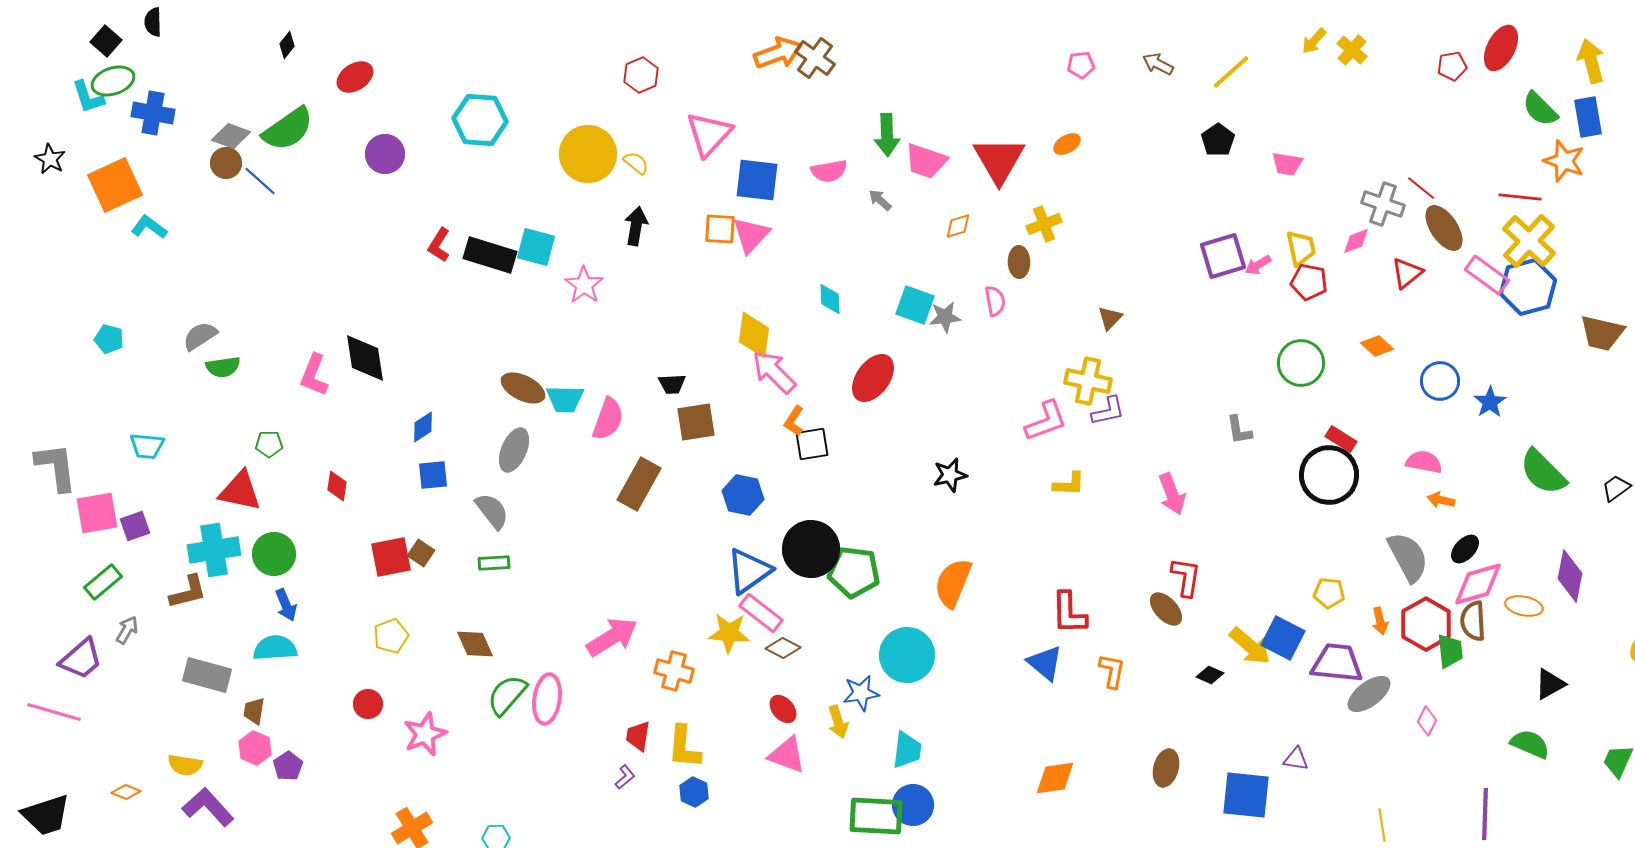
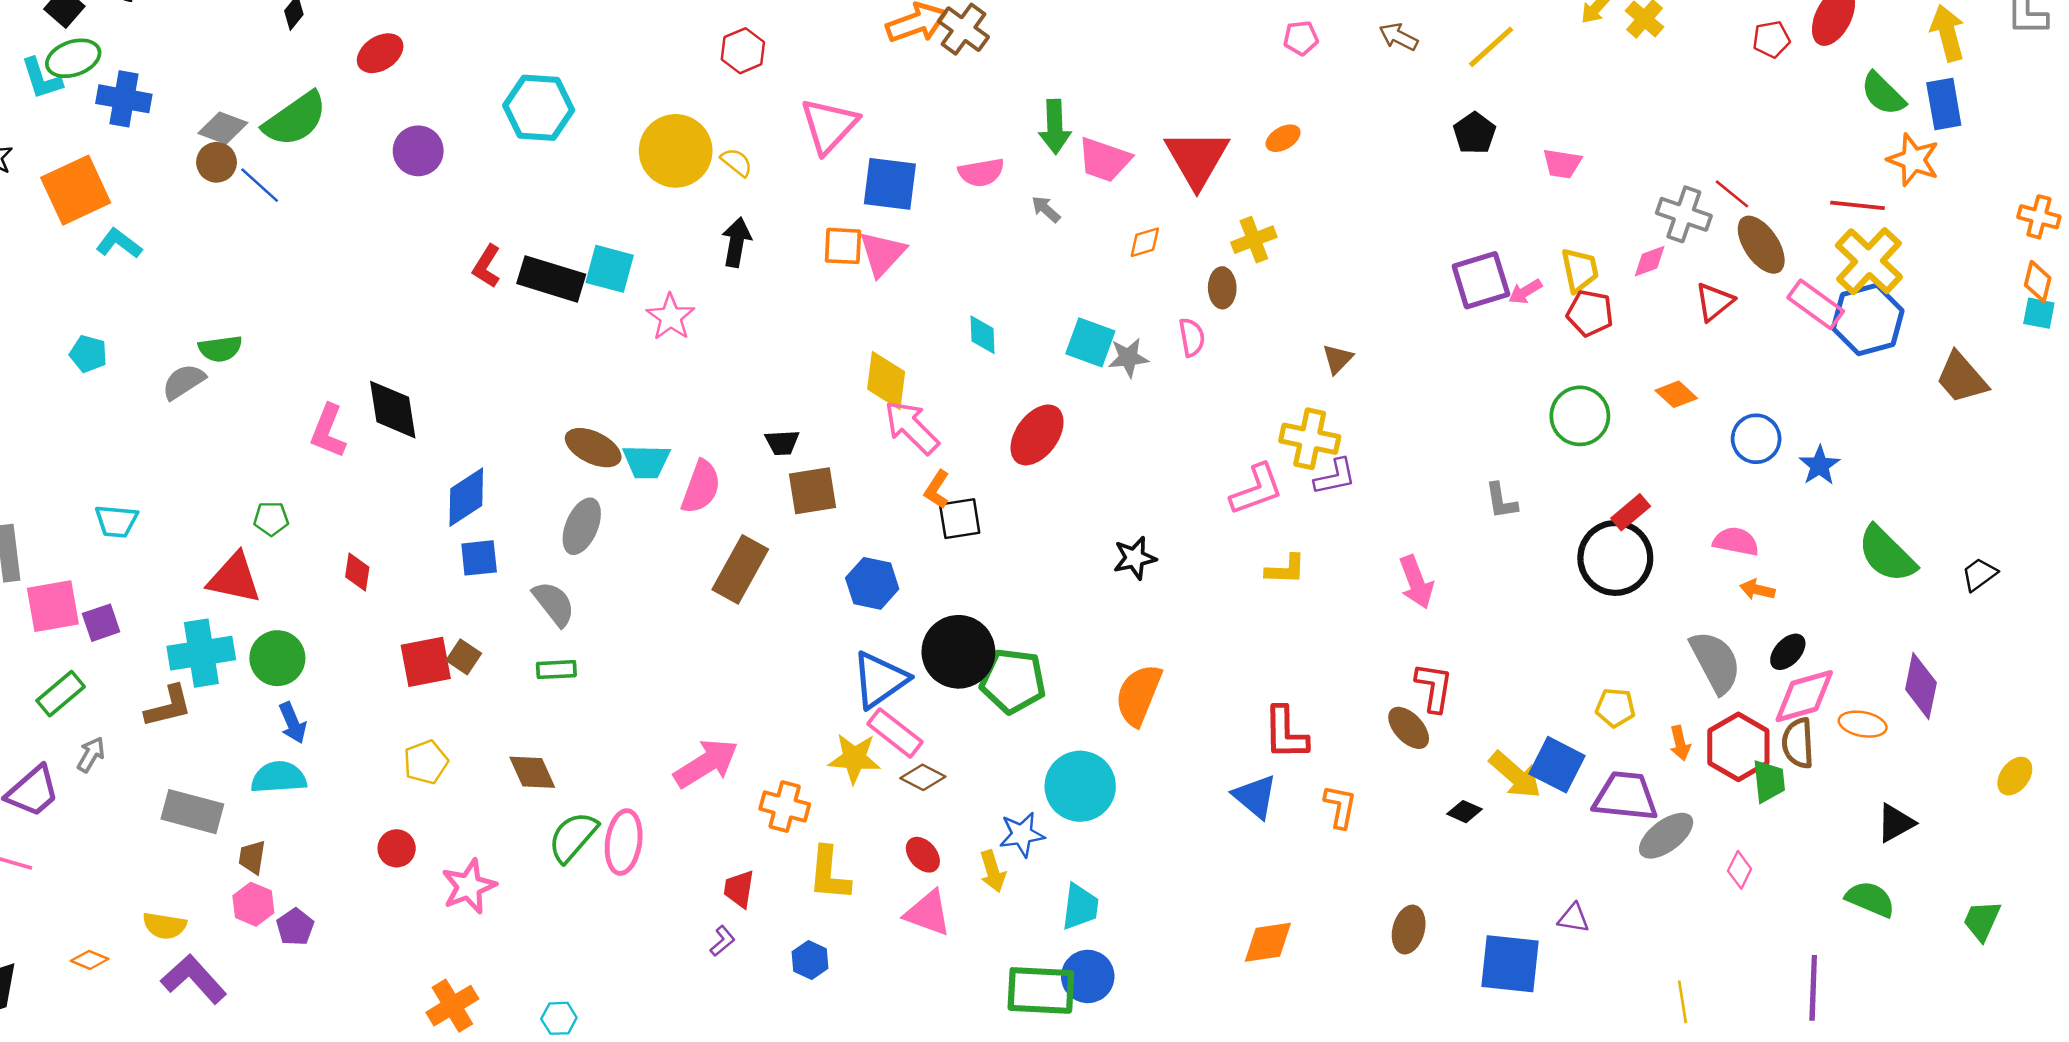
brown trapezoid: (1602, 333) -> (1962, 378), turned 36
cyan pentagon: (109, 339) -> (88, 354), moved
green semicircle: (223, 367) -> (220, 349), moved
blue diamond: (423, 427) -> (466, 497), size x1.5
red rectangle: (1341, 439) -> (1631, 512), turned -72
yellow L-shape: (684, 747) -> (829, 874), moved

